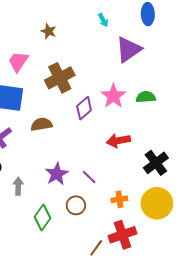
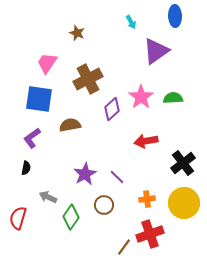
gray arrow: (18, 186) -> (48, 197), moved, turned -66

